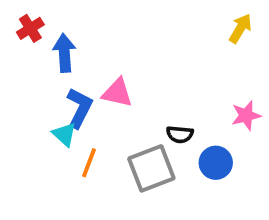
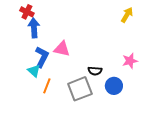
red cross: (30, 28) -> (27, 12), moved, turned -32

